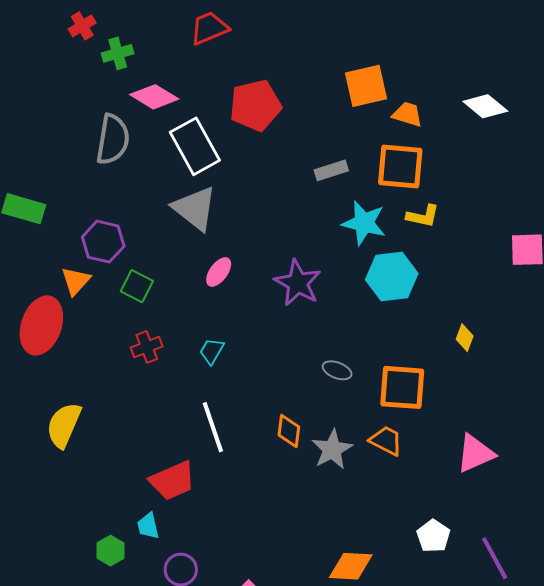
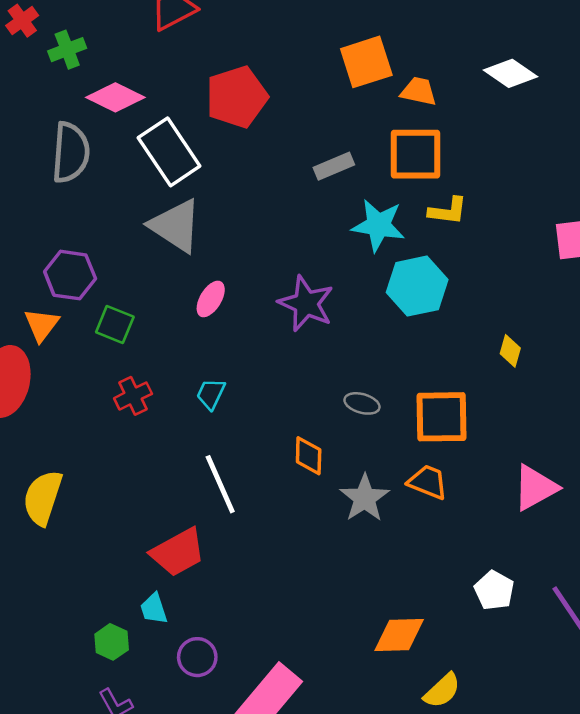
orange diamond: (289, 431) -> (309, 456), moved

